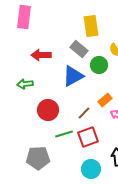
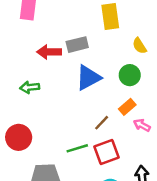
gray rectangle: (79, 49) -> (77, 45), moved, turned -54
green circle: (99, 65) -> (130, 75), moved
red circle: (48, 110) -> (19, 137), moved

